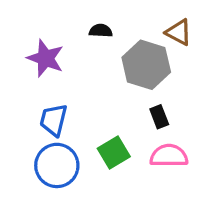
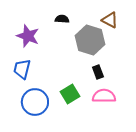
blue trapezoid: (54, 120) -> (22, 69), moved

